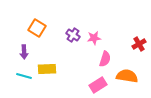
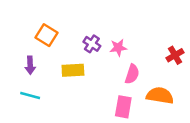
yellow rectangle: (47, 69) -> (73, 70), moved
pink rectangle: (98, 85) -> (123, 107), turned -48

